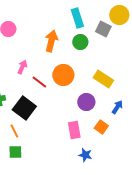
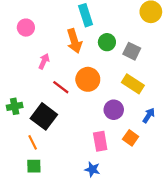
cyan rectangle: (77, 18) -> (86, 15), moved
gray square: (103, 29) -> (132, 51), moved
orange arrow: (51, 41) -> (74, 41), turned 150
pink arrow: (22, 67) -> (44, 61), moved
blue star: (85, 155) -> (92, 169), moved

